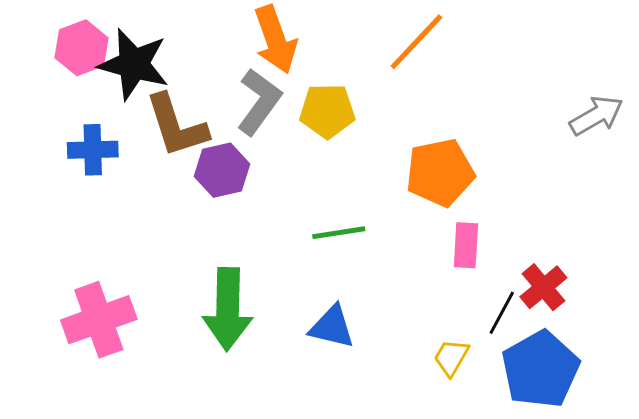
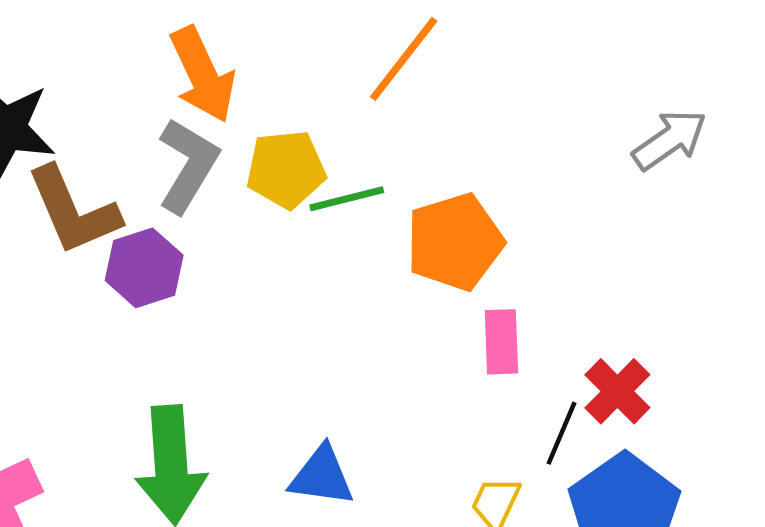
green line: (339, 233) -> (347, 199), moved

